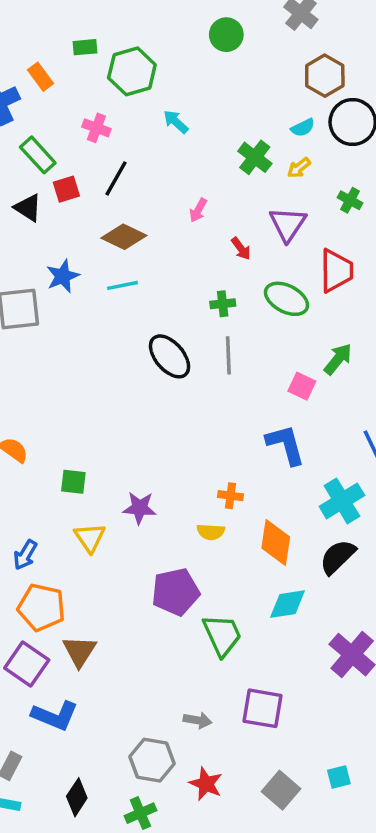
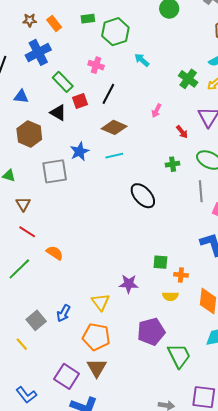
orange rectangle: (40, 77) -> (54, 23), moved
gray line: (228, 355) -> (201, 191), moved
green square: (73, 482) -> (160, 262), moved
orange pentagon: (41, 607) -> (96, 337), moved

